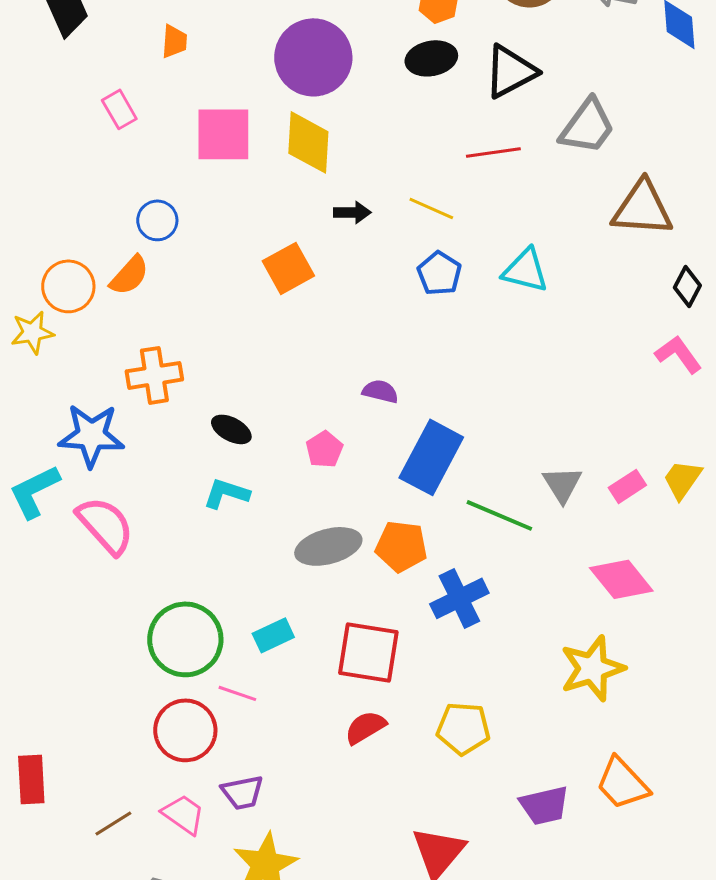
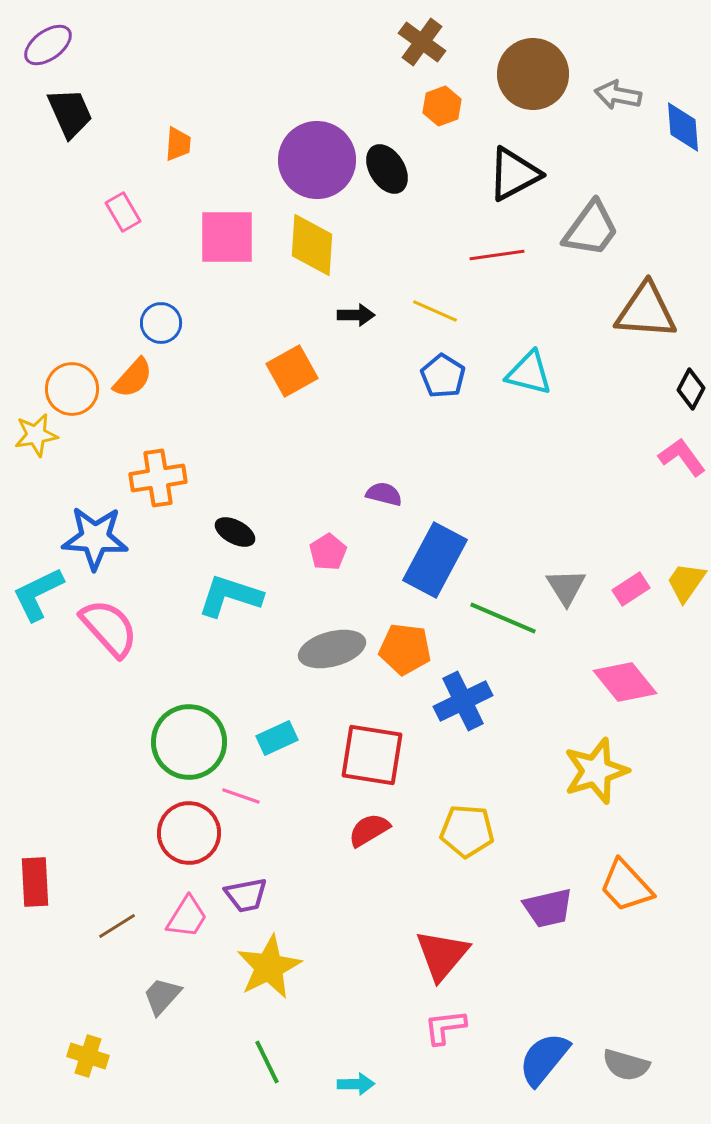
black ellipse: (431, 58) -> (387, 169), moved, turned 69
cyan L-shape: (226, 493) -> (230, 596), size x1.4
pink trapezoid: (183, 814) -> (187, 917), turned 87

